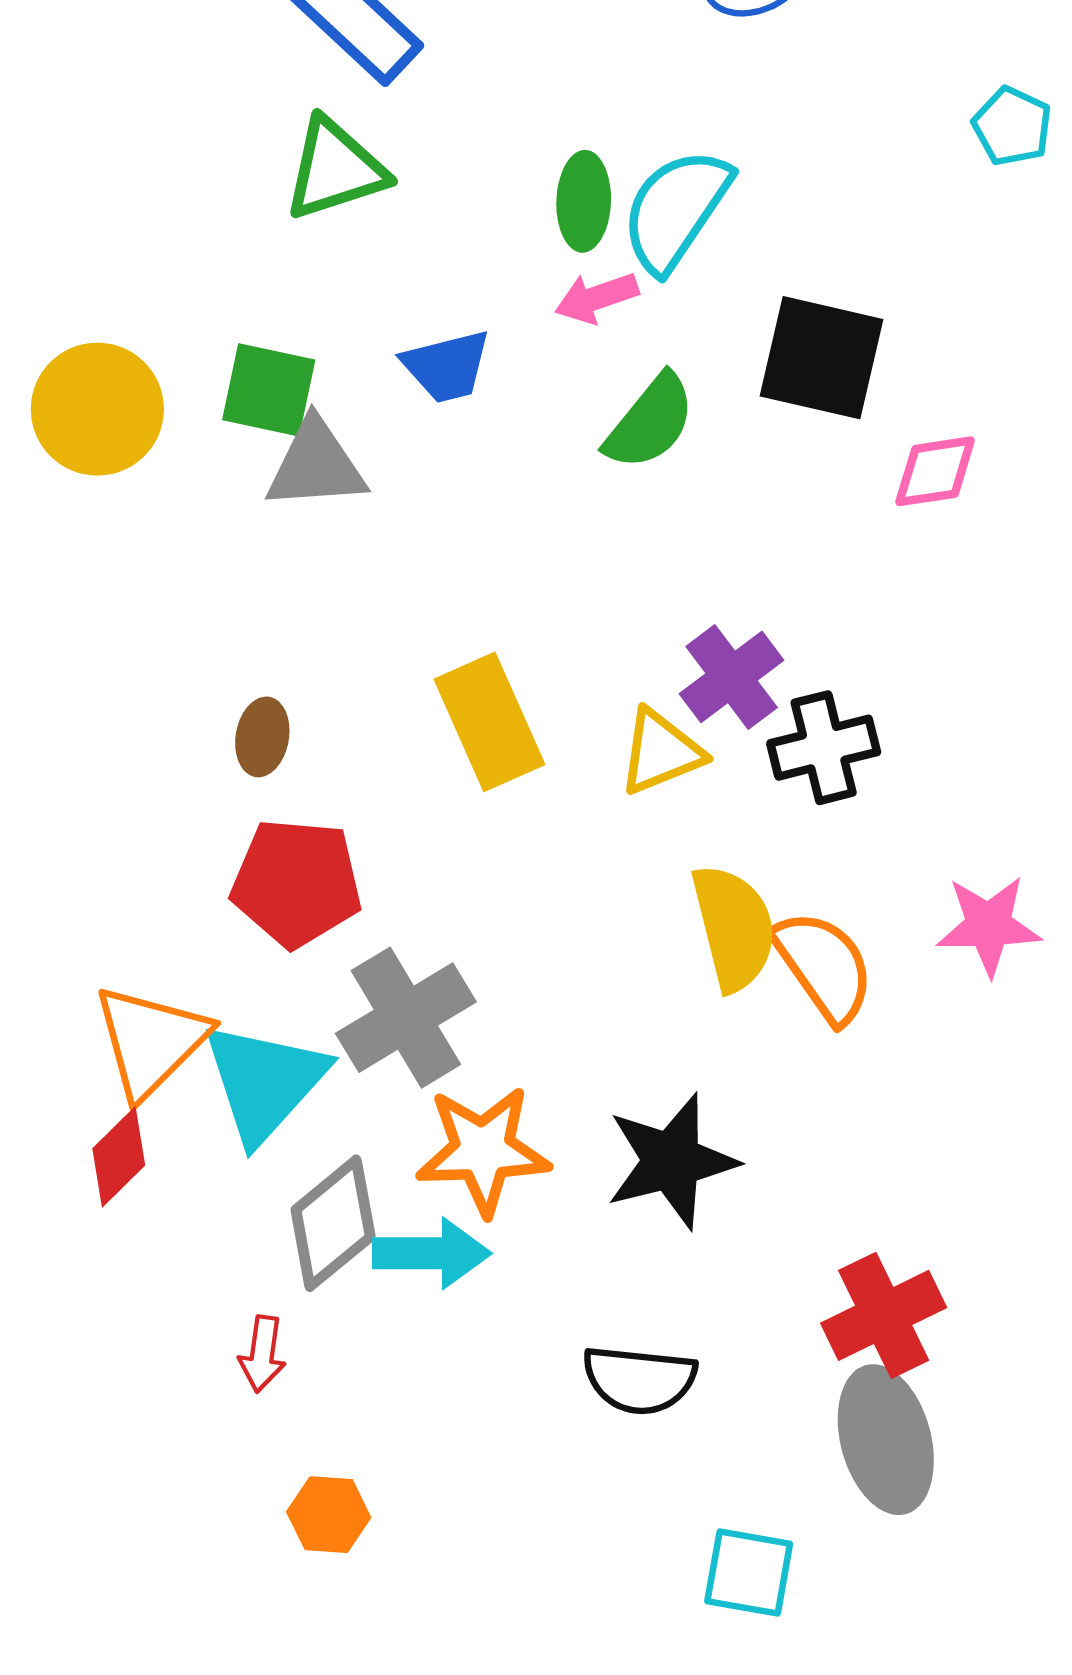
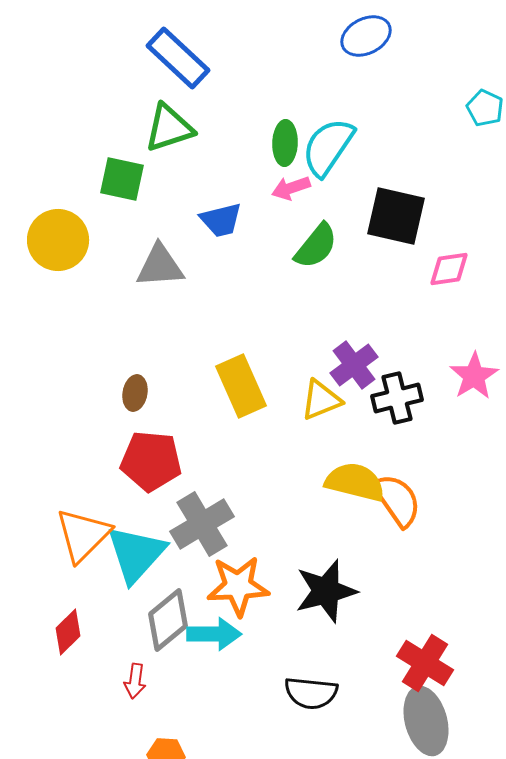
green square: (269, 390) -> (122, 179), moved
pink star: (989, 925) -> (474, 376), moved, turned -30
yellow semicircle: (734, 928) -> (355, 482), turned -62
red diamond: (119, 1157) -> (68, 632), moved
red cross: (884, 1315) -> (425, 663), turned -32

